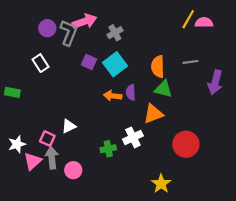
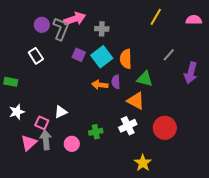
yellow line: (188, 19) -> (156, 17), moved
pink semicircle: (204, 23) -> (194, 20), moved
gray cross: (115, 33) -> (102, 29), turned 32
gray line: (190, 62) -> (169, 55), turned -40
orange semicircle: (158, 66) -> (126, 59), moved
orange triangle: (153, 114) -> (136, 101), turned 48
white cross: (133, 137) -> (128, 126), moved
white star: (17, 144) -> (17, 112), moved
pink circle: (73, 170) -> (72, 144), moved

